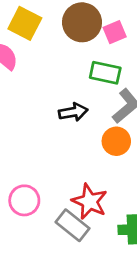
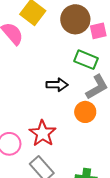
red star: (90, 201) -> (43, 133), moved

